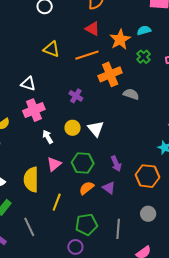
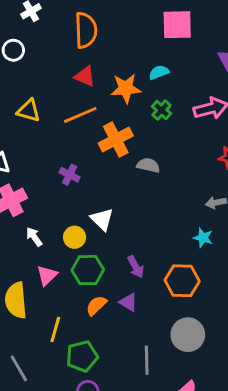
orange star: (120, 40) -> (126, 88), turned 30
yellow circle: (73, 128) -> (75, 237), moved
gray circle: (148, 214) -> (188, 335), size x1.5
green pentagon: (86, 224) -> (82, 356), moved

